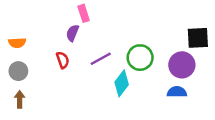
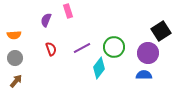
purple semicircle: (72, 33) -> (46, 20), moved
black square: (198, 38) -> (161, 31), turned -30
brown arrow: (20, 99) -> (16, 81), turned 40

